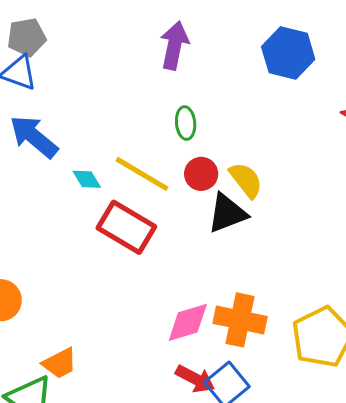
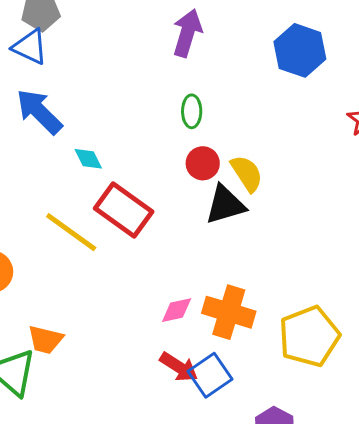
yellow line: (142, 174) -> (71, 232), moved
pink diamond: (188, 322) -> (177, 310), size x0.7
orange trapezoid: (60, 363) -> (45, 340), turned 36

